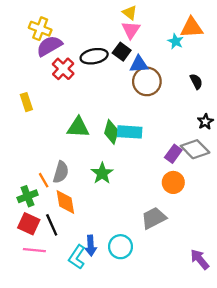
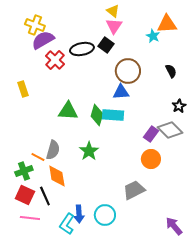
blue triangle: (139, 64) -> (121, 92), moved
orange line: (44, 180) -> (38, 157), turned -32

